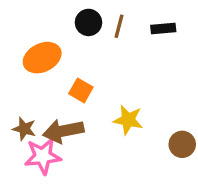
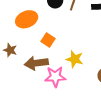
brown star: (24, 129) -> (10, 50), moved
pink star: (43, 156) -> (55, 77), moved

